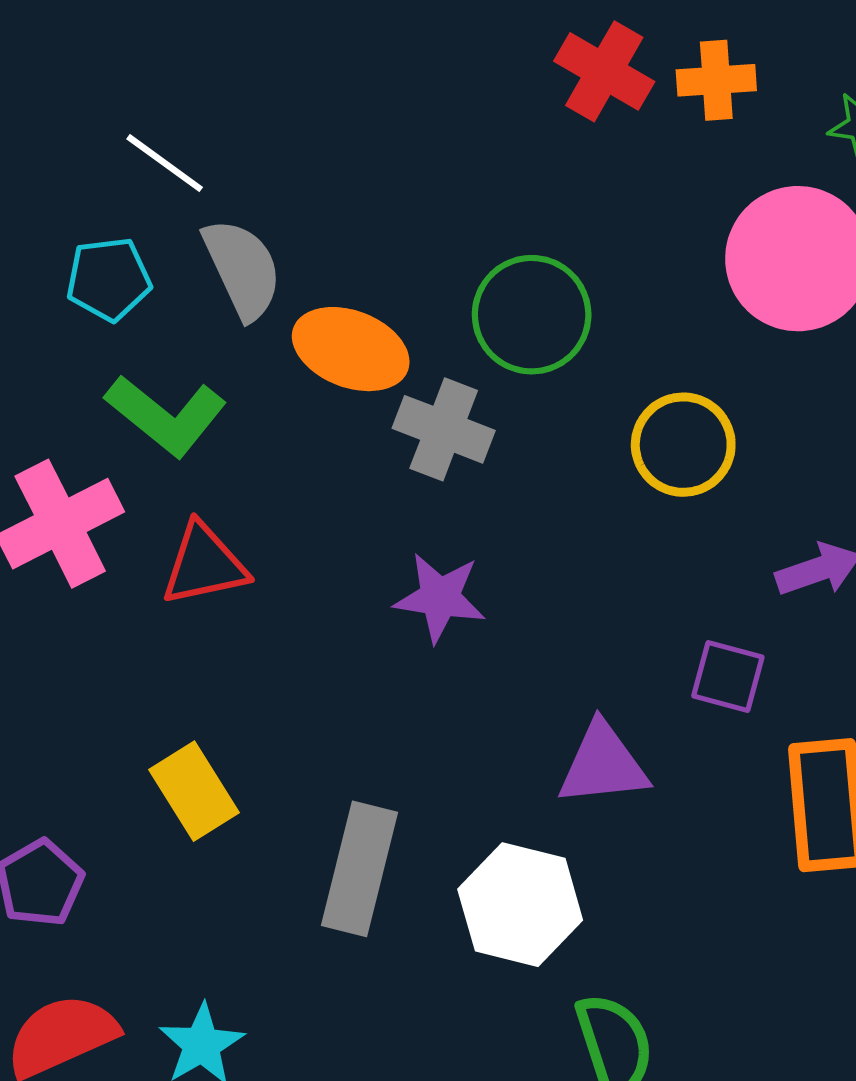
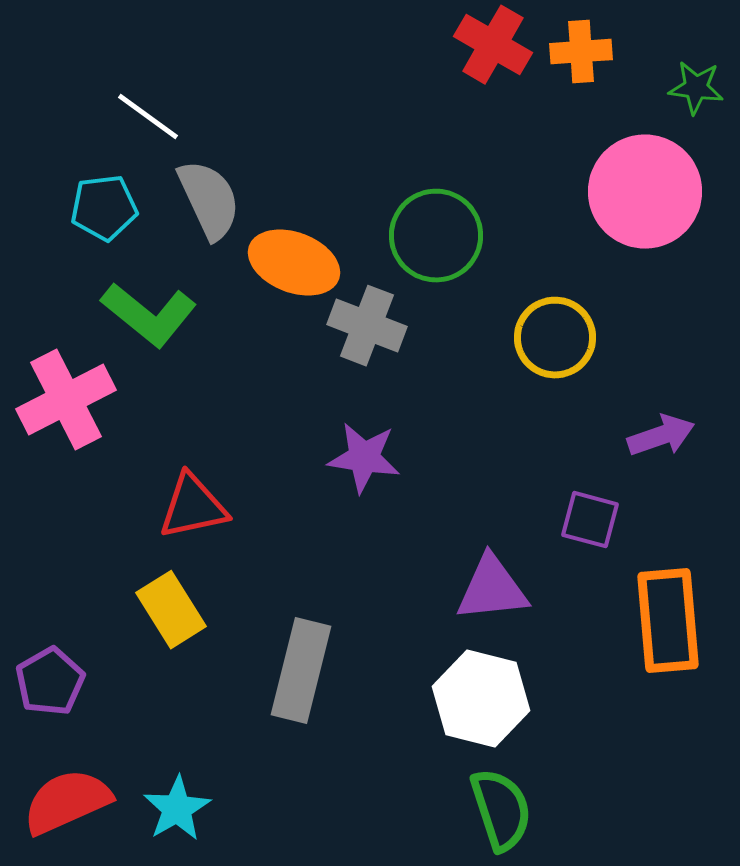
red triangle: (204, 564) -> (193, 507), moved
white hexagon: (520, 905) -> (481, 699), moved

